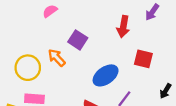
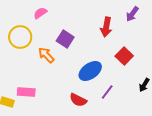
red square: (143, 59) -> (124, 56), turned 30
yellow circle: (28, 68) -> (20, 37), moved

